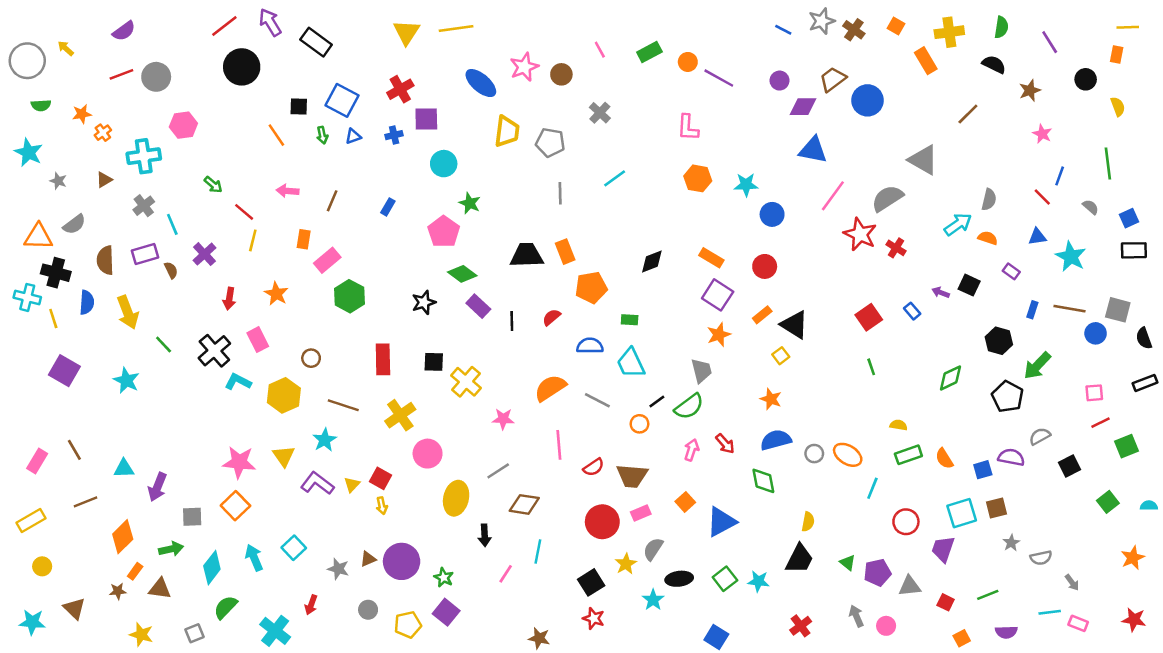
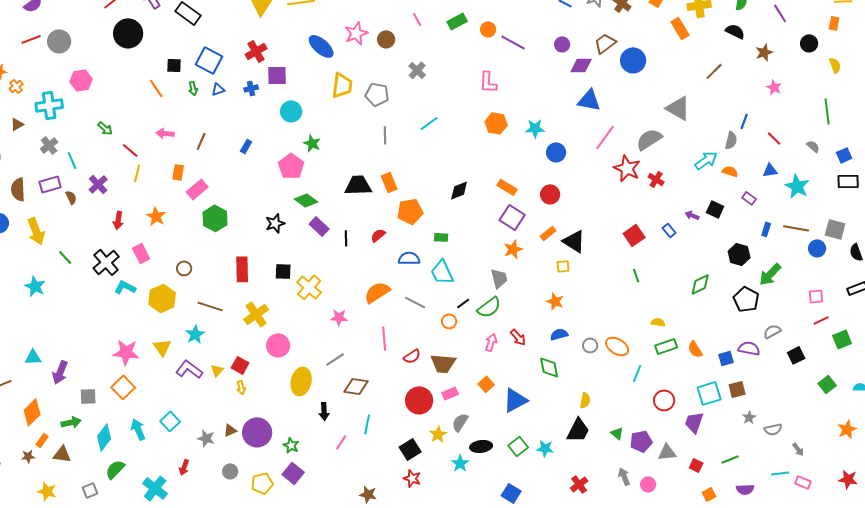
blue line: (1060, 176) -> (744, 121), moved
yellow square: (781, 356) -> (563, 266), turned 32
blue semicircle: (776, 440) -> (559, 334), size x0.7

